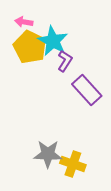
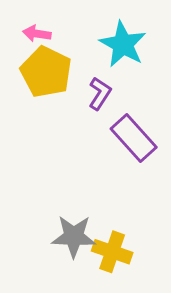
cyan star: (53, 41) -> (123, 44), moved

